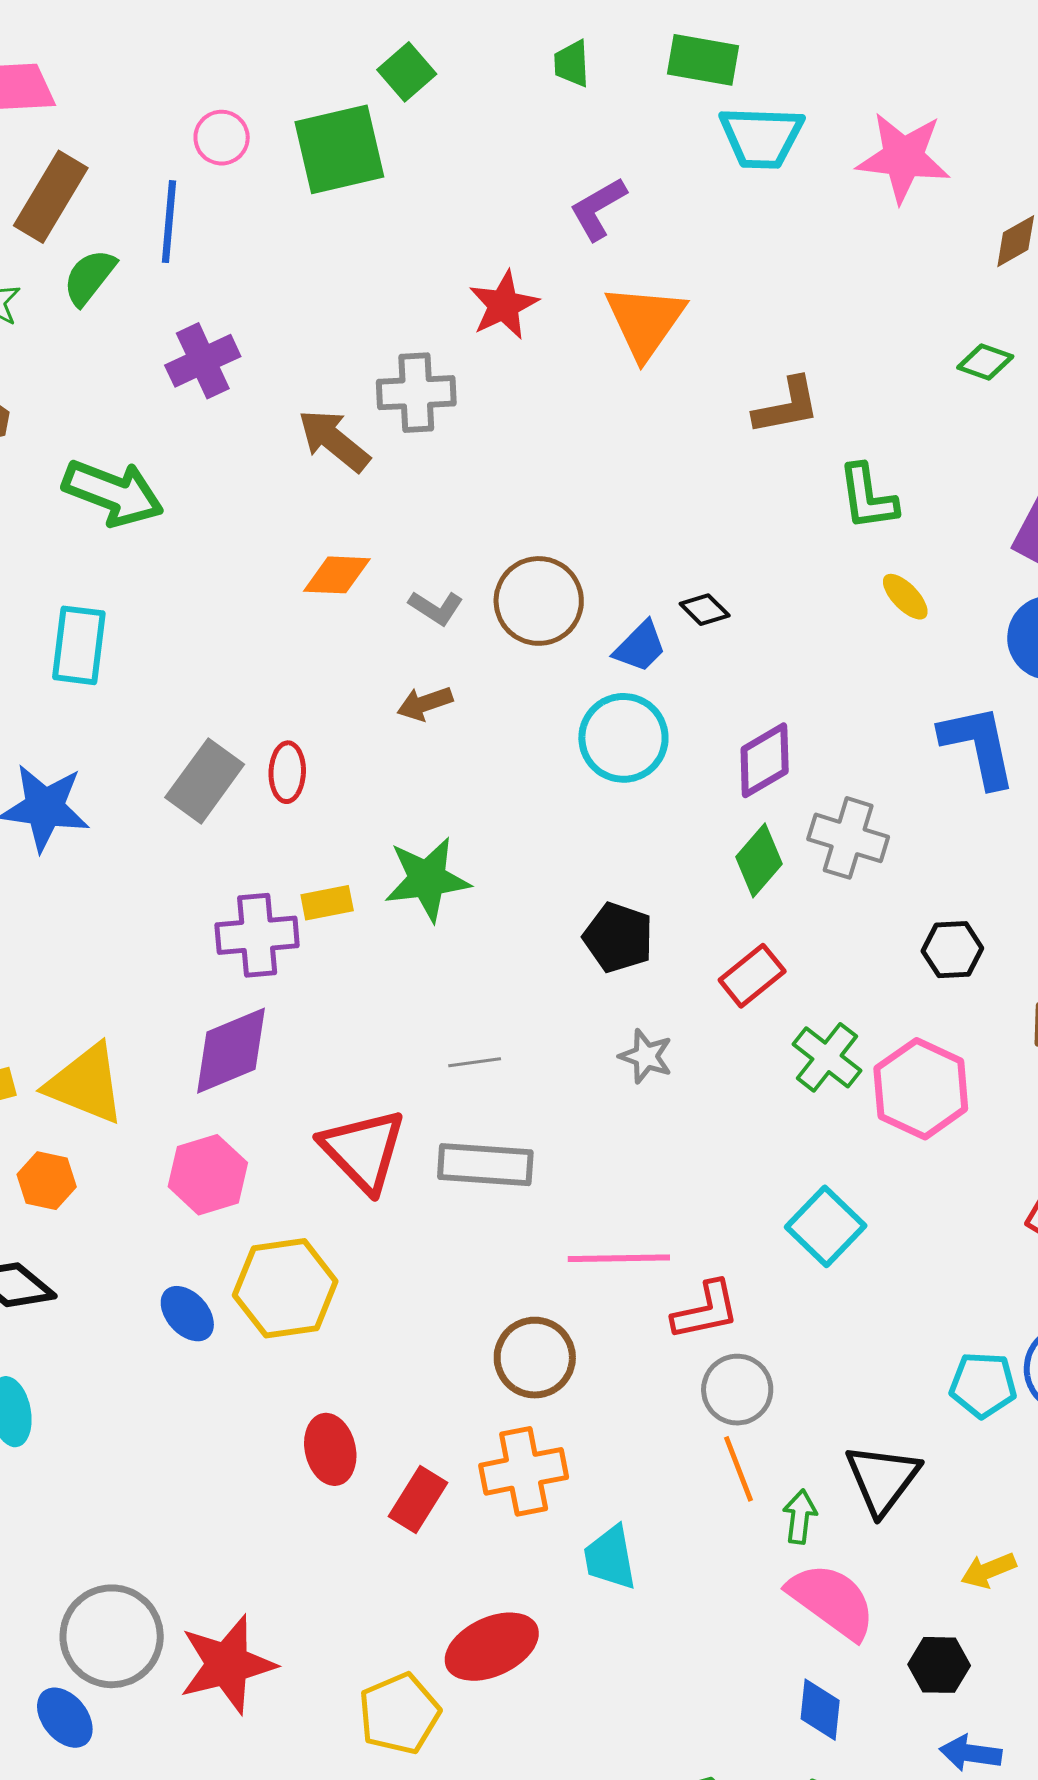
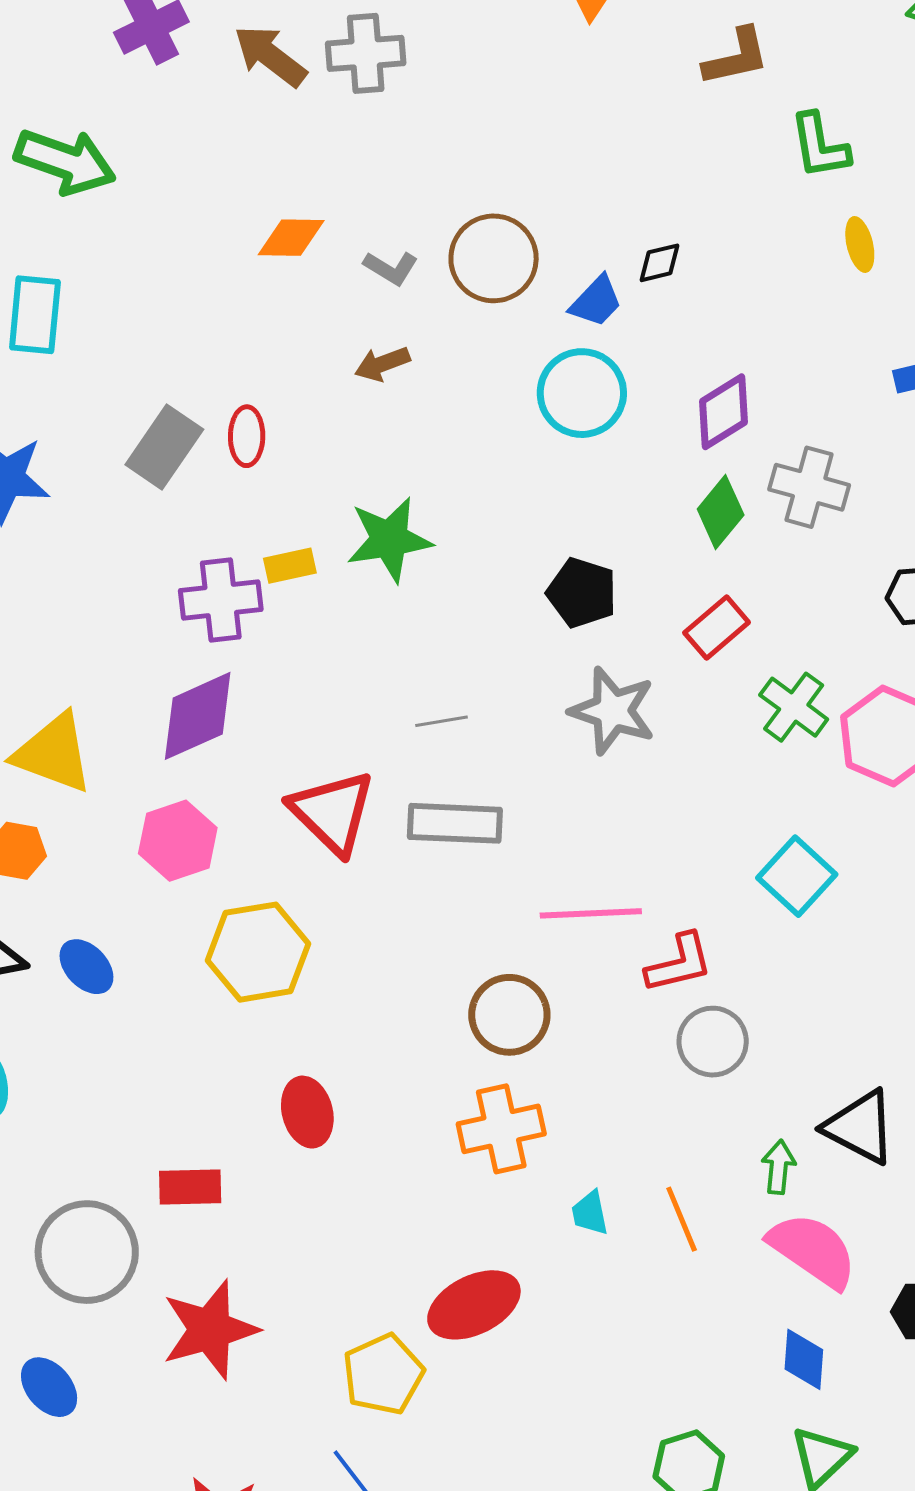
brown arrow: (334, 441) -> (270, 56), moved
yellow ellipse: (905, 597) -> (860, 244), turned 32
black diamond: (705, 610) -> (660, 263), turned -57
gray star: (646, 1056) -> (613, 711), size x1.6
blue ellipse: (187, 1314) -> (86, 967), moved
orange line: (739, 1469) -> (682, 1219), moved
black triangle: (882, 1479) -> (860, 1127), turned -38
red rectangle: (418, 1500) -> (190, 1187), moved, turned 58
cyan trapezoid: (610, 1558) -> (590, 1213), size x0.7
gray circle: (112, 1636) -> (87, 1252), moved

